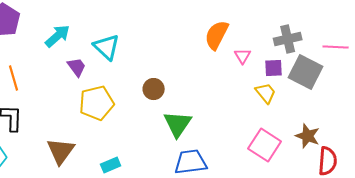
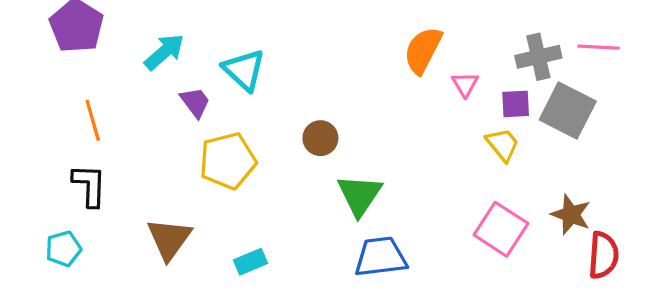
pink line: (336, 47) -> (599, 47), moved

